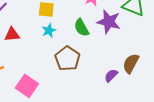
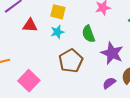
purple star: (109, 22) -> (112, 53), moved
red triangle: (12, 34) -> (30, 25), moved

